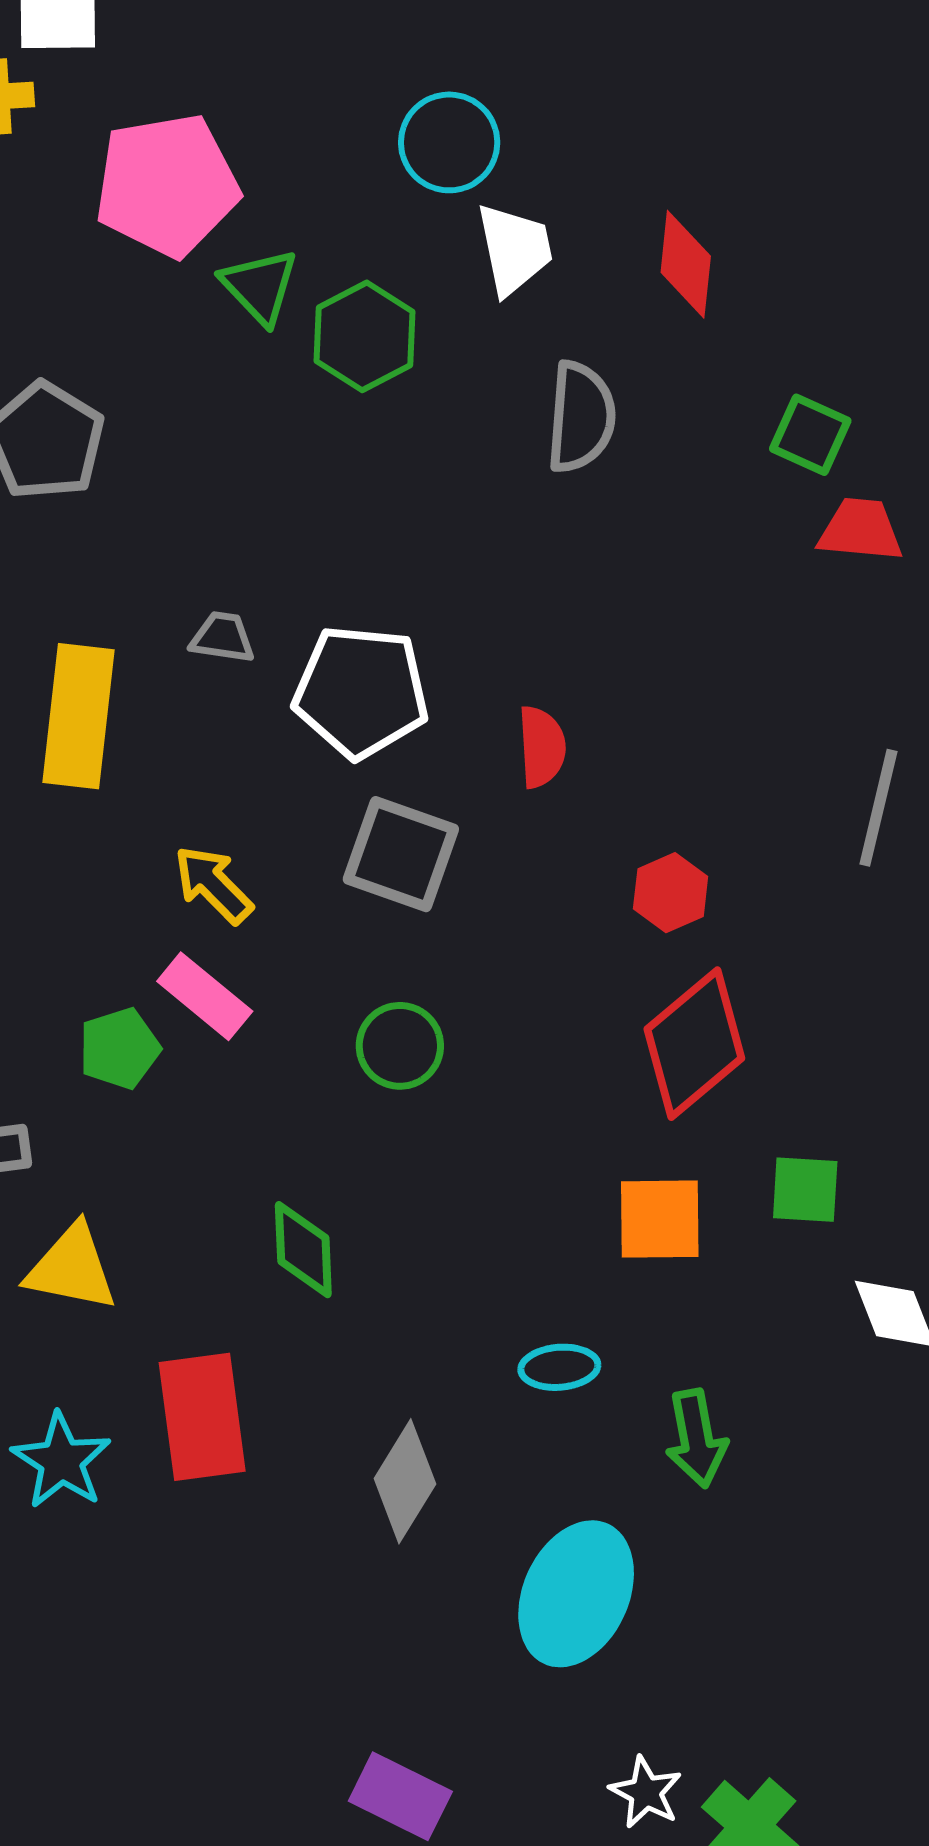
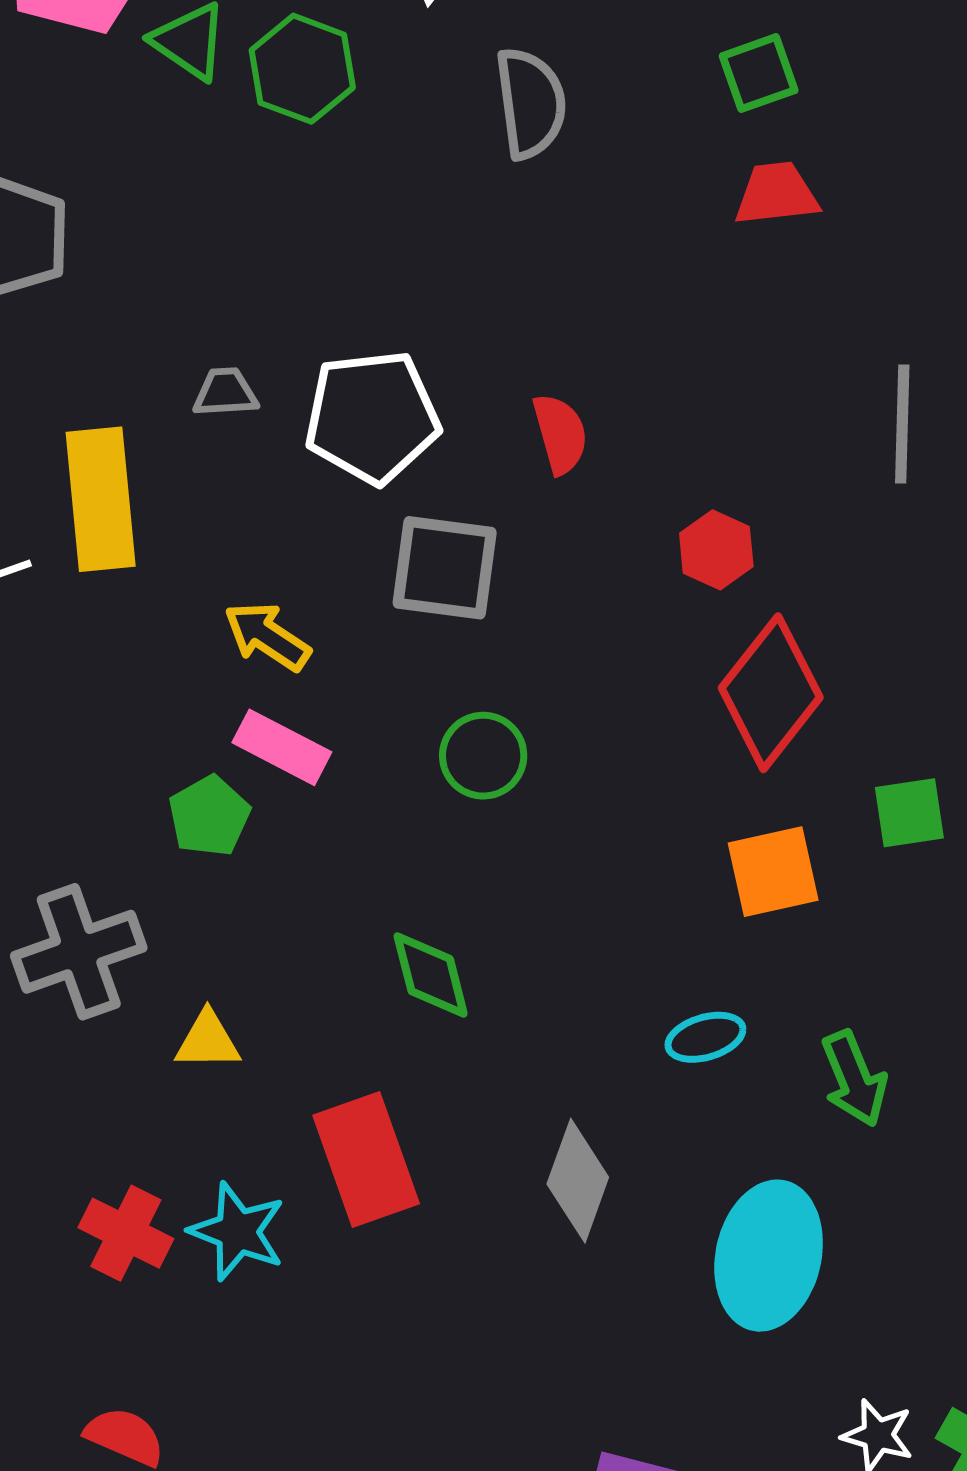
green square: (810, 435) -> (759, 73), turned -32
red trapezoid: (860, 530) -> (776, 194), moved
yellow triangle: (72, 1268) -> (208, 1041), size x0.7

